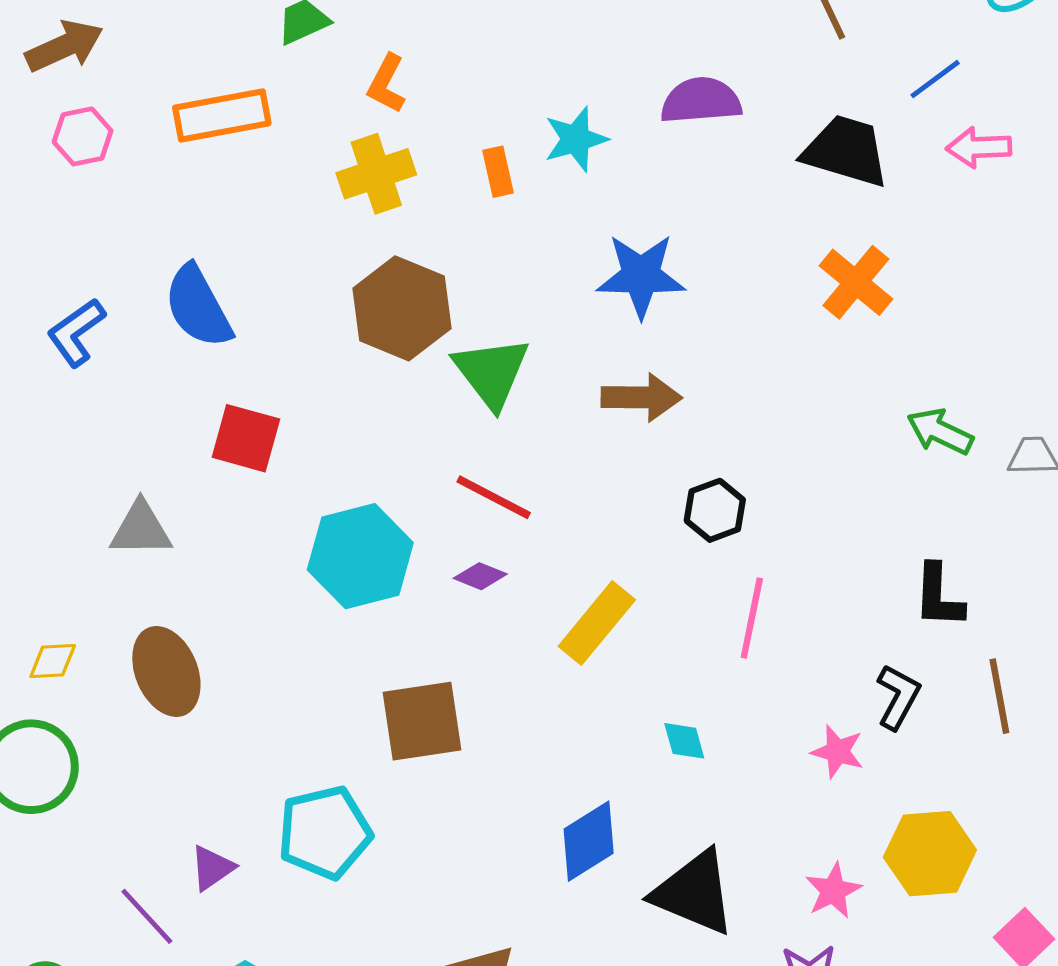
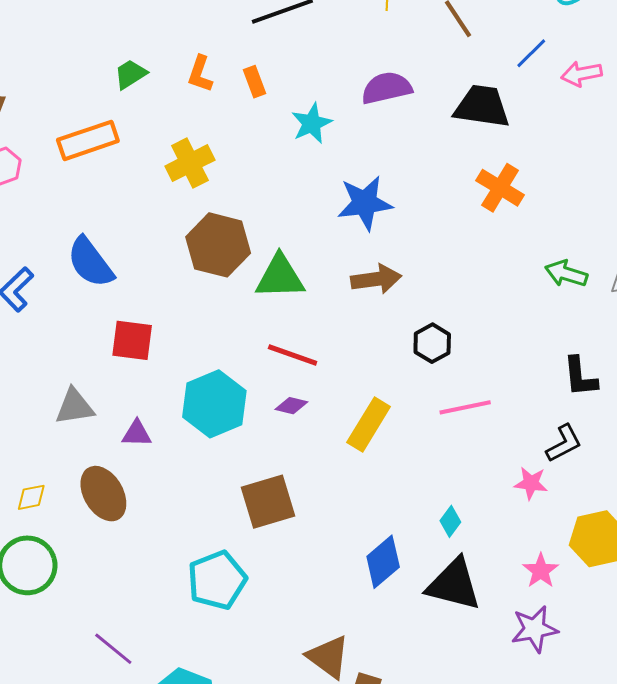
orange L-shape: (387, 84) -> (200, 74), moved
pink arrow: (979, 147) -> (581, 74), moved
orange rectangle: (498, 172) -> (255, 82), moved
green triangle: (492, 372) -> (280, 277), turned -46
pink line: (752, 618) -> (465, 407), turned 75
black L-shape: (898, 697) -> (564, 443), turned 42
cyan diamond: (684, 741) -> (450, 521), moved, turned 60
purple triangle: (212, 868) -> (137, 434), moved, turned 44

